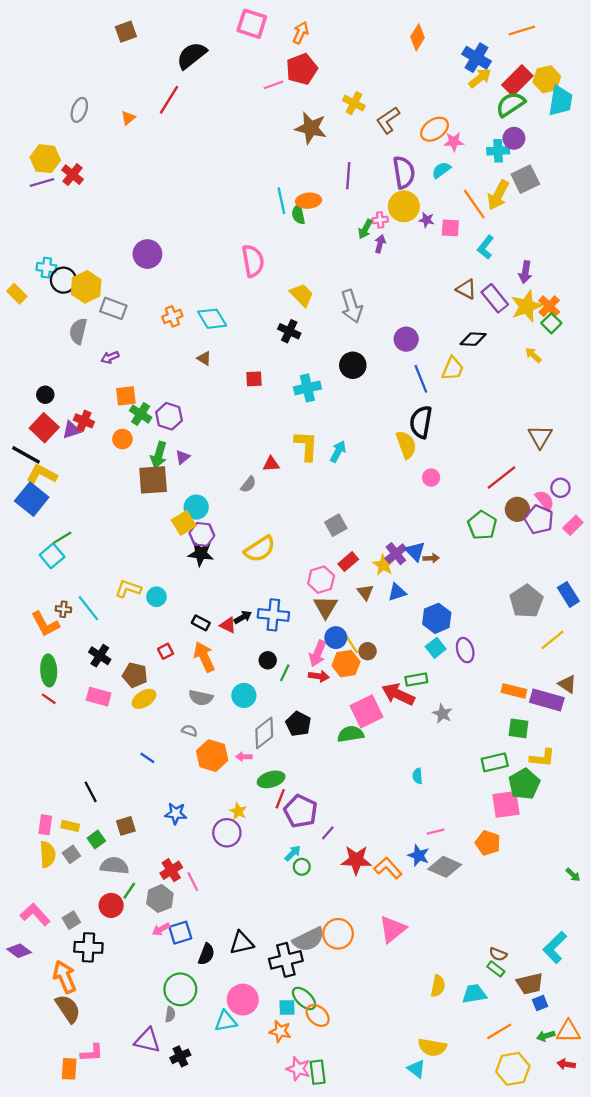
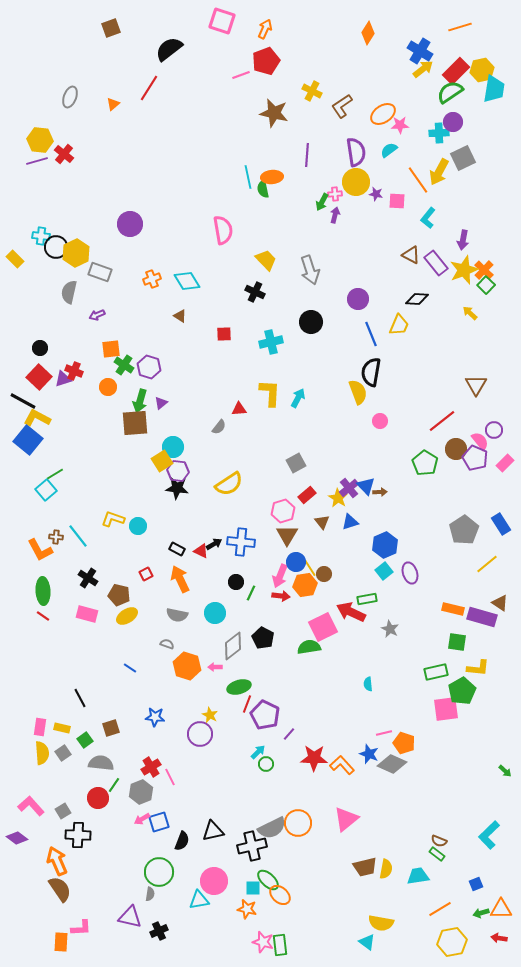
orange pentagon: (488, 843) -> (404, 743), moved
brown trapezoid: (530, 984) -> (365, 867), moved

